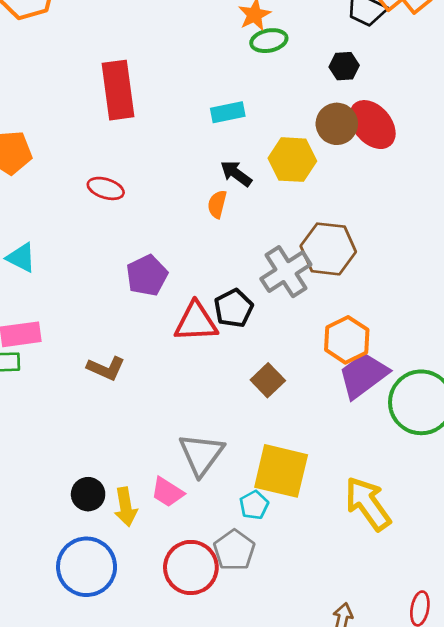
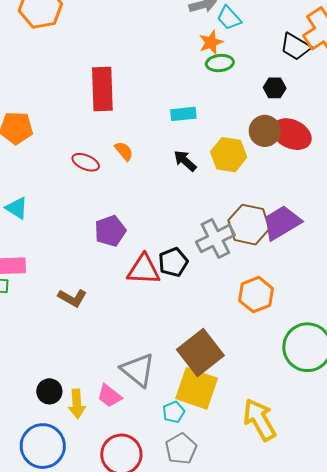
red ellipse: (372, 125) -> (292, 134), turned -30
orange semicircle: (217, 204) -> (124, 151), moved, turned 120
purple trapezoid: (363, 375) -> (282, 223), moved
brown square: (268, 380) -> (200, 353), moved, size x1.8
gray triangle: (201, 454) -> (138, 370), turned -33
gray pentagon: (234, 550) -> (181, 449), moved

